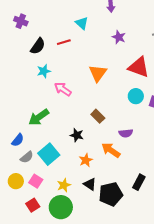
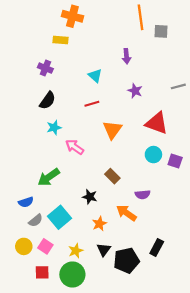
purple cross: (21, 21) -> (45, 68), moved
red line: (64, 42) -> (92, 104), moved
blue semicircle: (18, 140) -> (26, 202), turned 32
black triangle: (90, 184) -> (104, 250), turned 32
red square: (33, 205) -> (42, 272), turned 32

